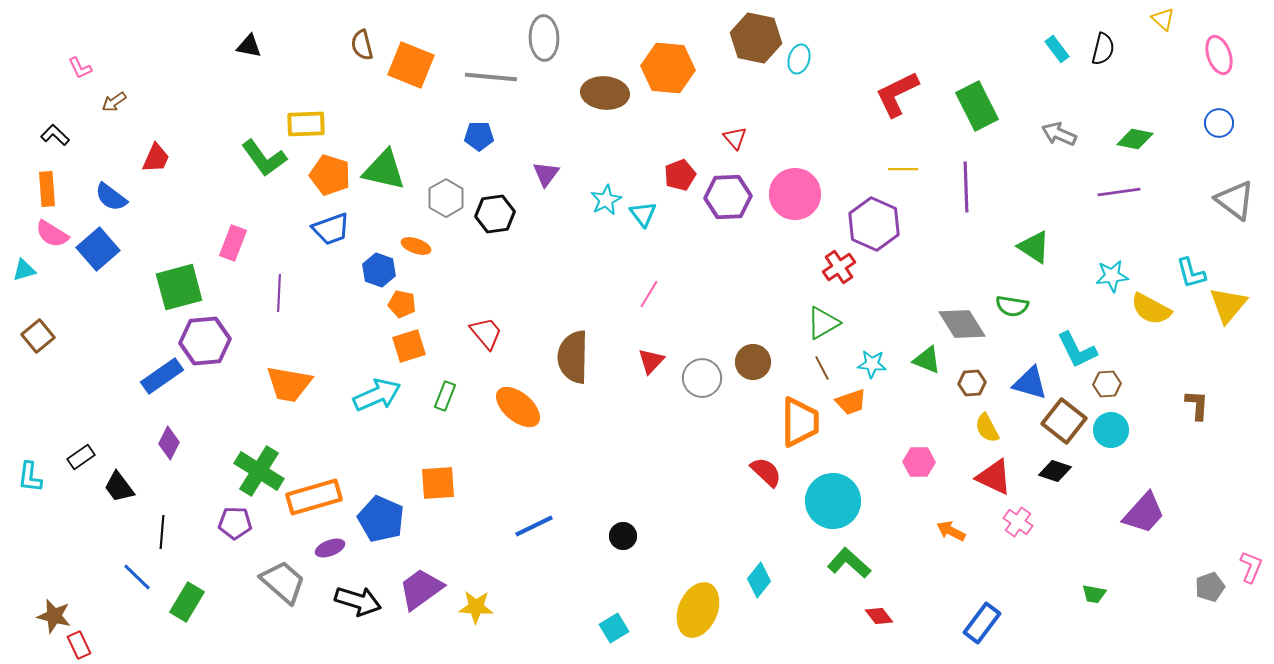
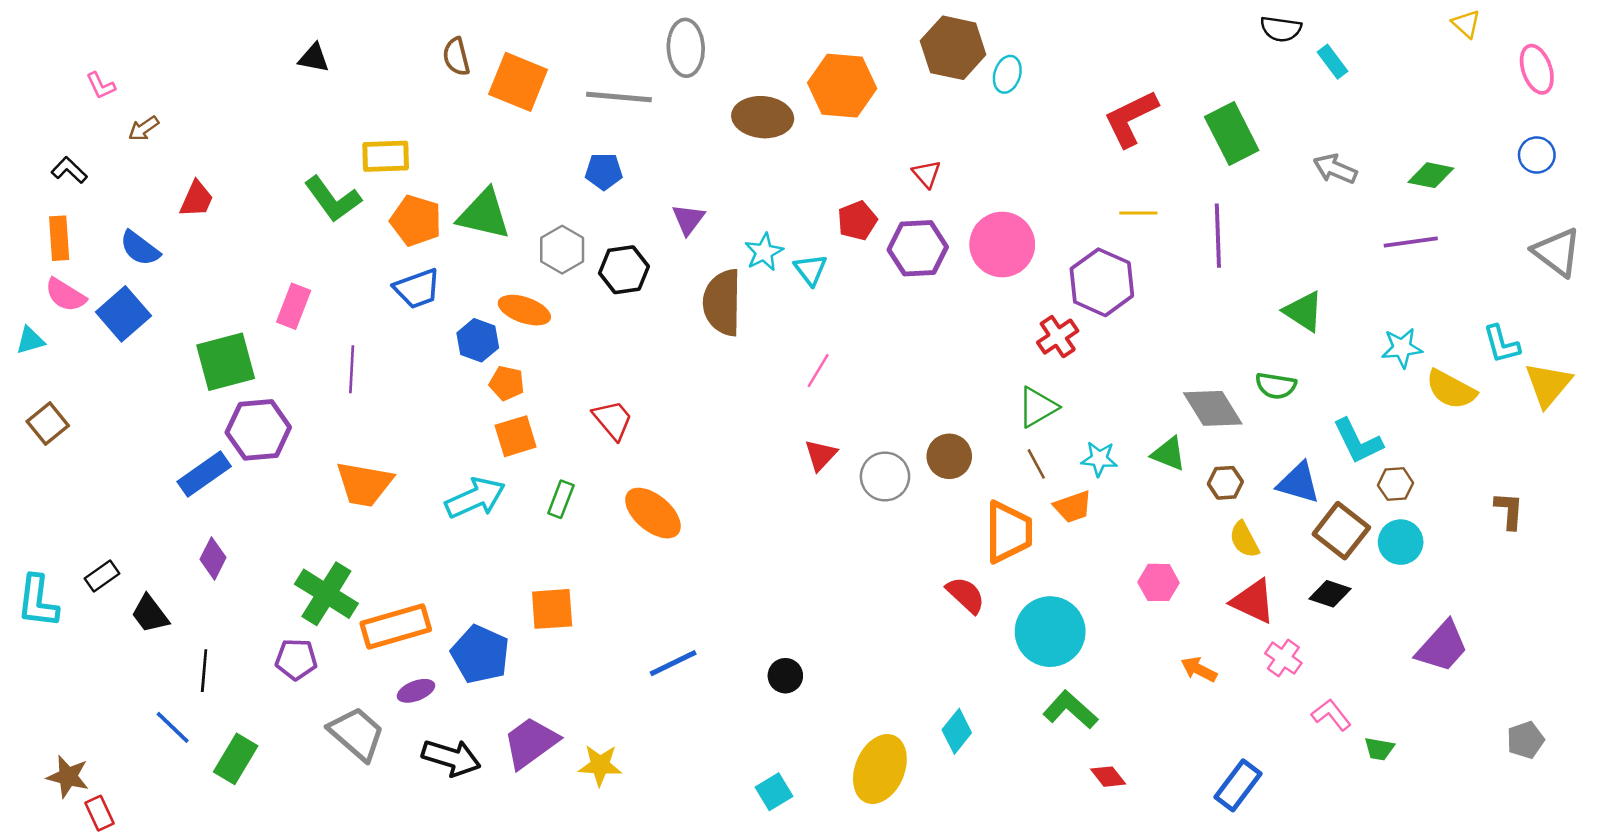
black semicircle: (1103, 49) -> (1281, 29), moved, turned 84
orange ellipse: (416, 246) -> (524, 310), size x1.4
brown semicircle: (573, 357) -> (722, 303), moved
cyan L-shape: (30, 477) -> (38, 601), size x1.4
pink L-shape: (1251, 567) -> (1331, 715), moved, turned -60

